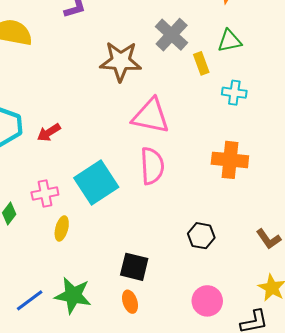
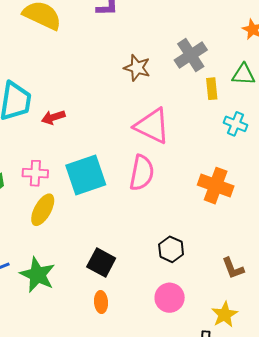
brown star: (121, 61) -> (137, 68), size x0.7
yellow ellipse: (62, 229) -> (43, 210), size x1.4
pink circle: (207, 301) -> (170, 298), moved
orange ellipse: (130, 302) -> (101, 302), moved

